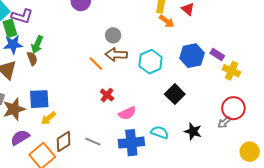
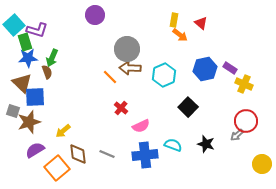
gray circle: (113, 35) -> (127, 49), size x1.6
blue square: (39, 99) -> (35, 97), moved
brown diamond: (64, 142) -> (78, 154), turned -65

